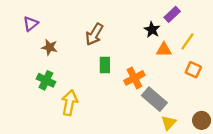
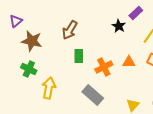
brown star: (50, 47) -> (32, 41), size x1.5
orange triangle: (164, 50) -> (129, 62), moved
gray rectangle: (154, 99) -> (93, 95), moved

